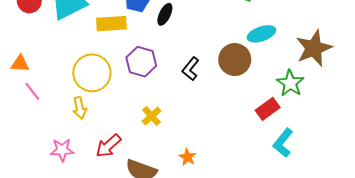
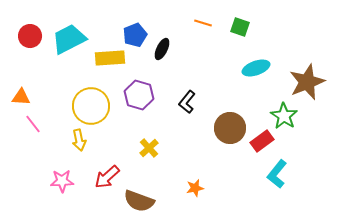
brown circle: (235, 60) -> (230, 128), moved
orange star: (187, 157) -> (195, 188), moved, turned 30

